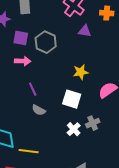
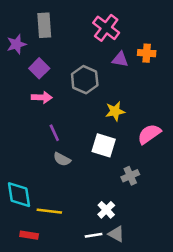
orange cross: (107, 13) -> (147, 53), moved
purple square: (21, 38) -> (39, 68), turned 35
gray hexagon: (46, 42) -> (85, 80), moved
white cross: (74, 129) -> (106, 210), moved

